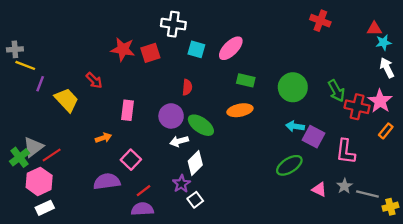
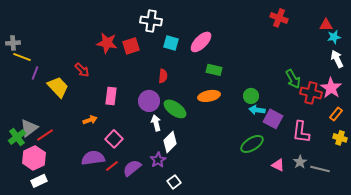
green circle: (293, 87) -> (251, 96), moved, size x0.6
white arrow: (179, 141) -> (156, 123), turned 91
red line: (144, 191) -> (112, 166), moved
white square: (195, 200) -> (174, 182), moved
yellow cross: (390, 207) -> (340, 138), moved, turned 32
purple semicircle: (142, 209) -> (132, 168), moved, turned -36

